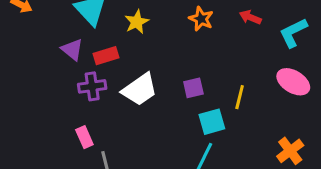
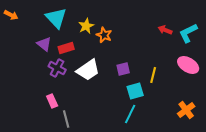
red arrow: (250, 17) -> (165, 30), moved
orange star: (201, 19) -> (104, 35), moved
purple cross: (92, 86) -> (57, 68), turned 36

